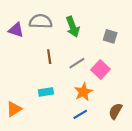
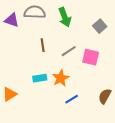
gray square: (110, 36) -> (100, 26), turned 32
pink square: (100, 69) -> (91, 57), turned -30
orange star: (83, 92) -> (61, 78), moved

